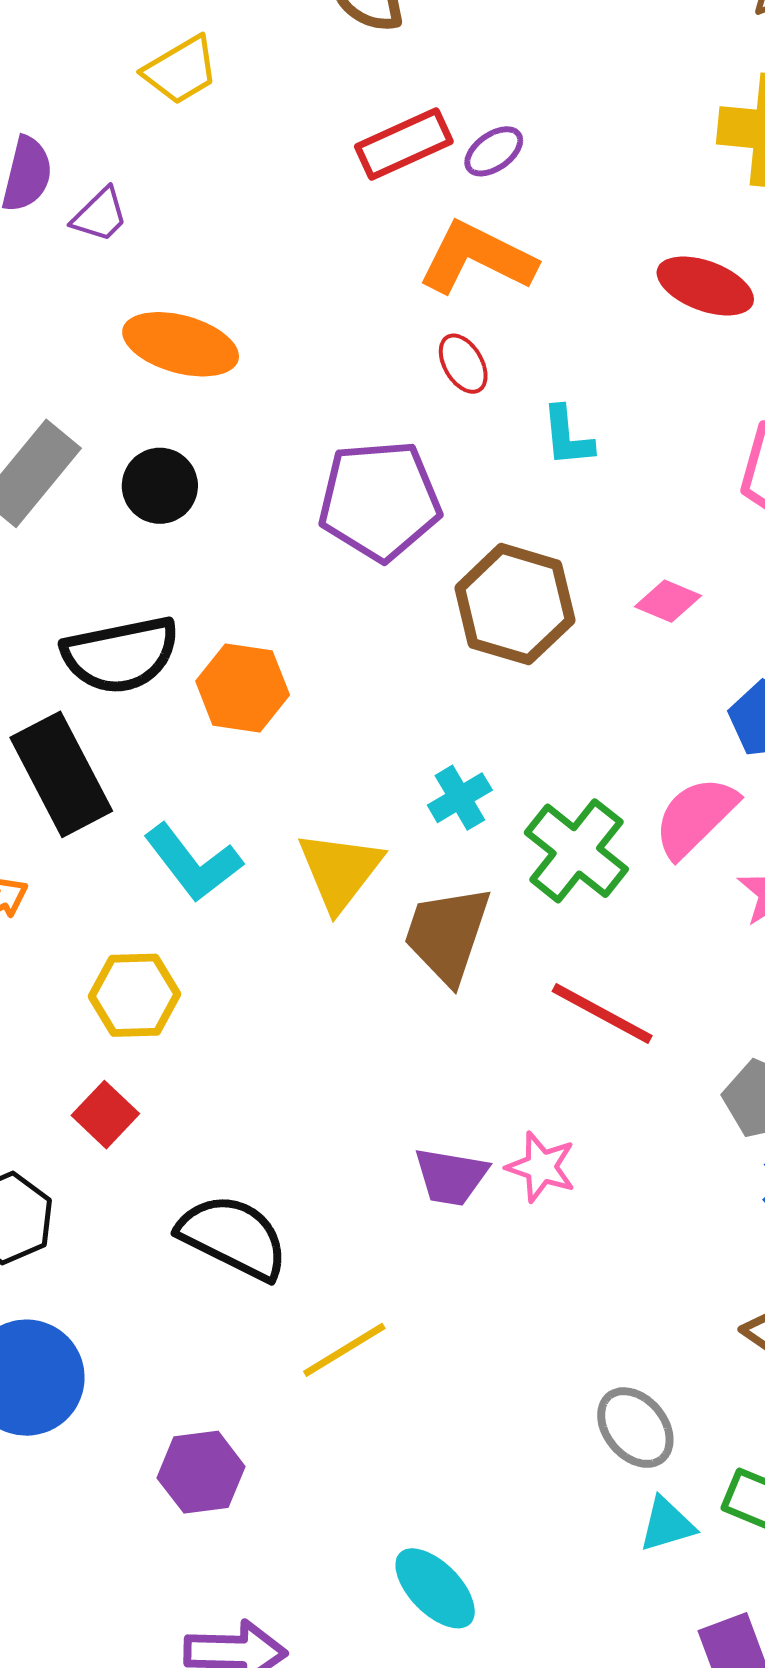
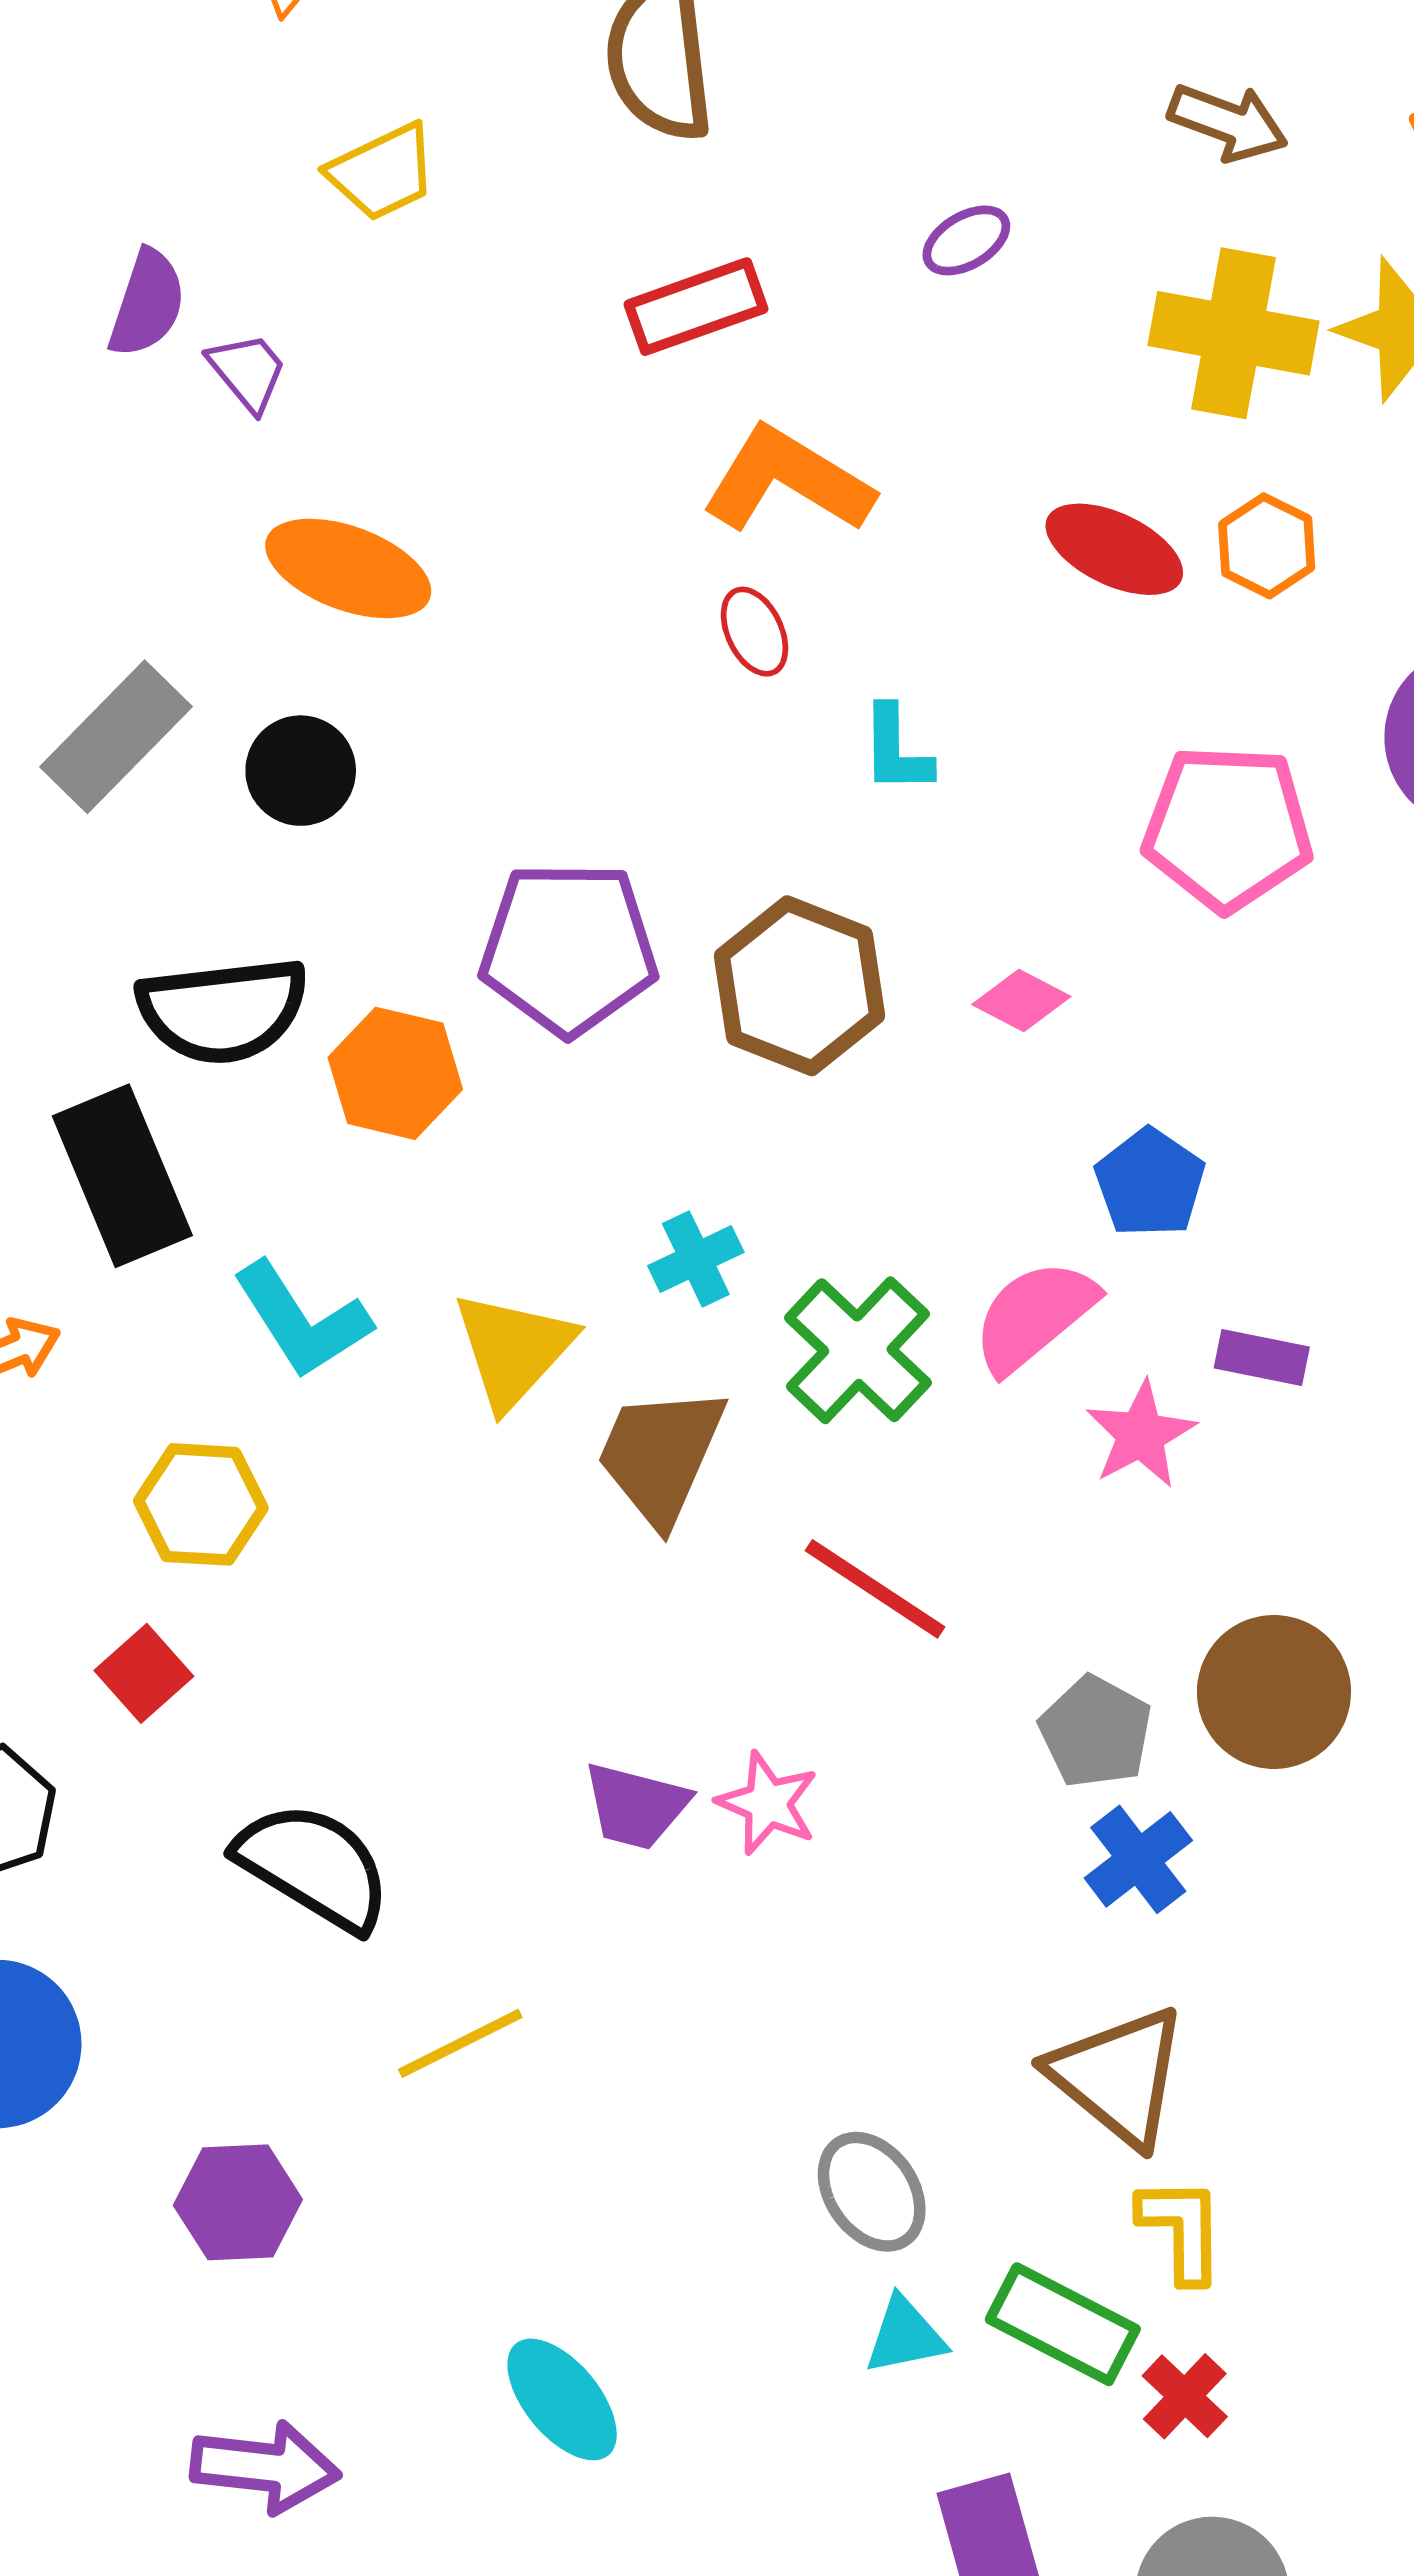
purple ellipse: (494, 151) -> (966, 240), moved
purple trapezoid: (100, 215) -> (248, 372), turned -90
purple pentagon: (380, 501) -> (569, 948), moved

